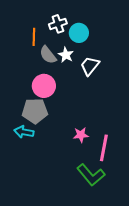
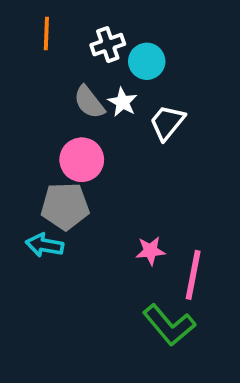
orange line: (34, 37) -> (46, 33), moved

